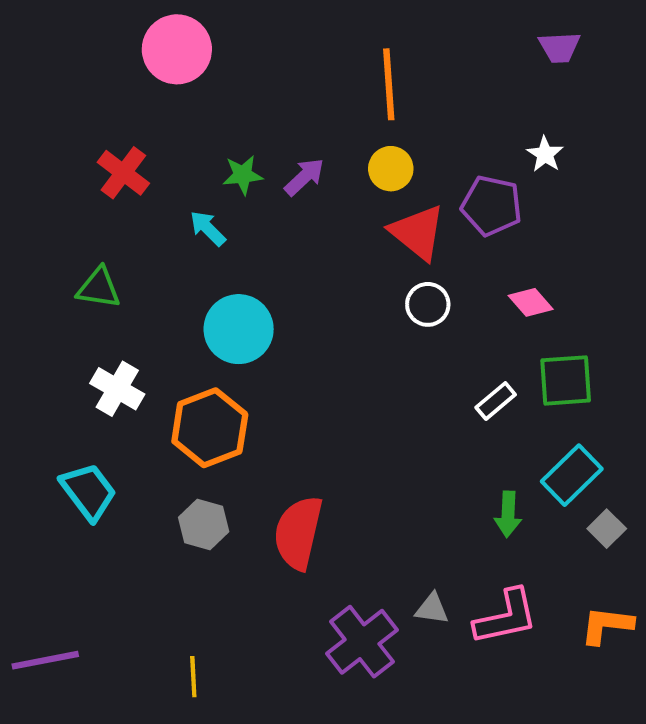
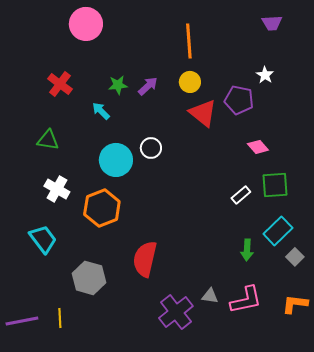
white circle: (428, 304) -> (151, 148), moved
gray hexagon: (204, 524) -> (89, 278), moved, size x1.4
yellow line: (193, 677) -> (60, 318), moved

